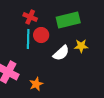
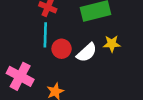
red circle: (41, 35) -> (62, 49), moved

